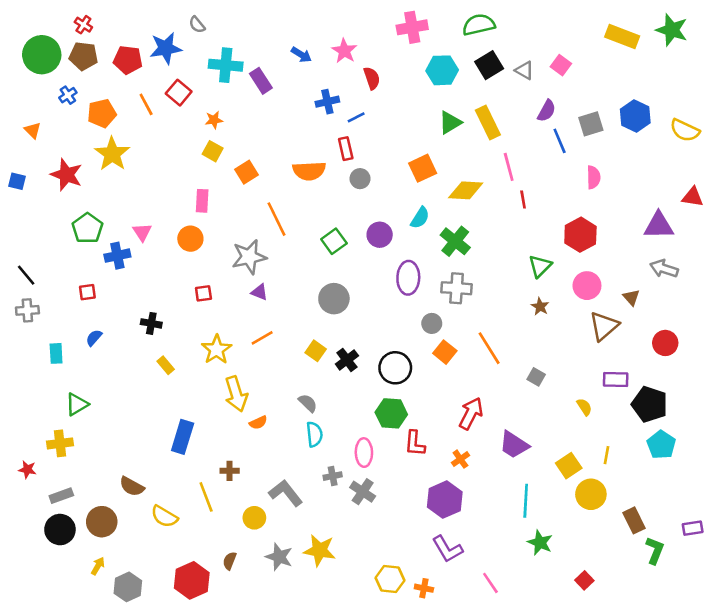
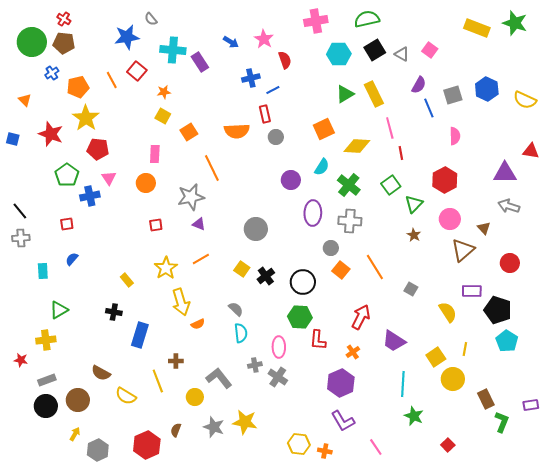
red pentagon: (128, 60) -> (98, 149), moved
green square: (334, 241) -> (391, 185), moved
black cross: (151, 323) -> (114, 312), moved
yellow semicircle: (584, 407) -> (448, 312), size x1.5

